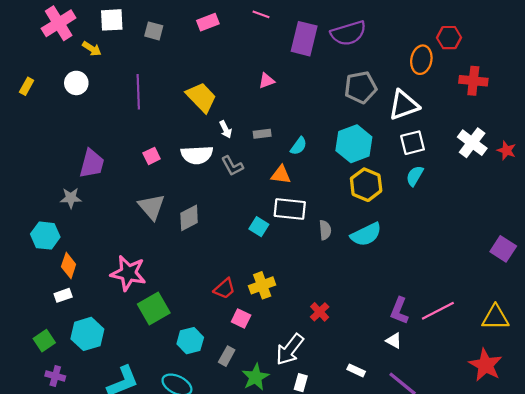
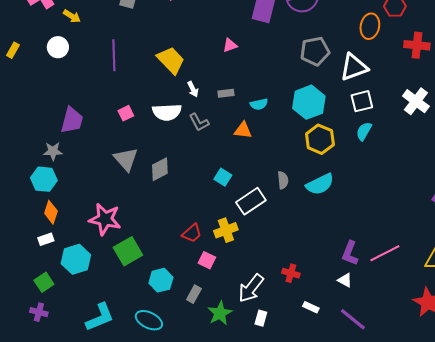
cyan semicircle: (299, 146) -> (259, 104), turned 42
white rectangle: (290, 209) -> (251, 201), moved, turned -40
cyan hexagon: (45, 236) -> (44, 179), moved
red cross: (320, 312) -> (291, 273), moved, turned -30
cyan hexagon: (87, 334) -> (76, 259), moved
green square: (44, 341) -> (44, 282), moved

